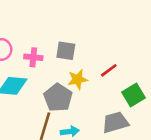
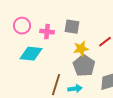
gray pentagon: (58, 98) -> (84, 66), moved

